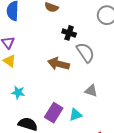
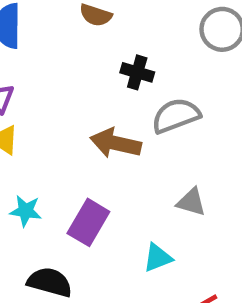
gray semicircle: (85, 52) -> (176, 116), turned -75
purple rectangle: (54, 113) -> (88, 222), moved

